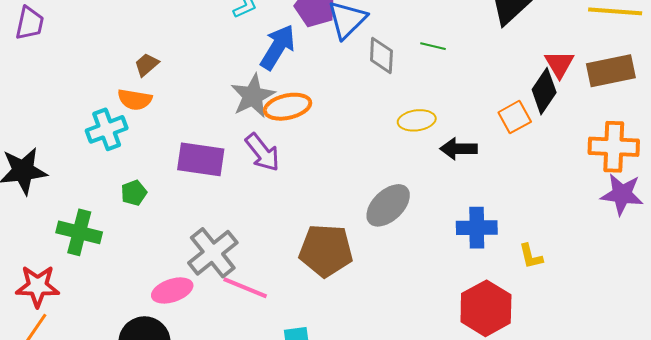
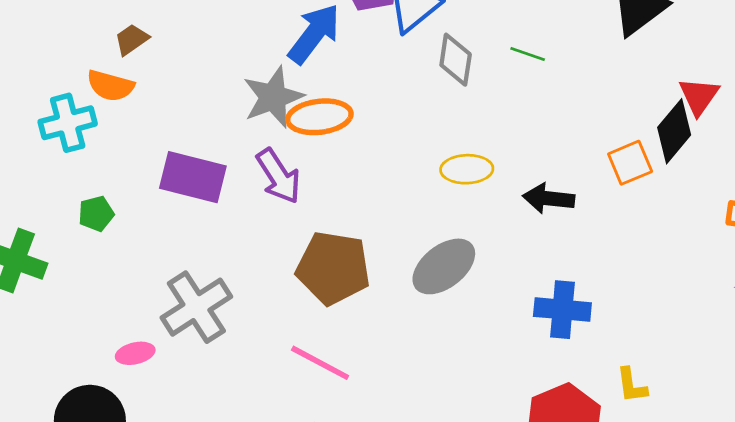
yellow ellipse: (417, 120) -> (467, 169), moved
brown pentagon: (326, 250) -> (333, 268), moved
yellow L-shape: (531, 256) -> (632, 385), moved
pink line: (245, 288) -> (320, 363), moved
pink ellipse: (172, 290) -> (135, 353), size x0.7

